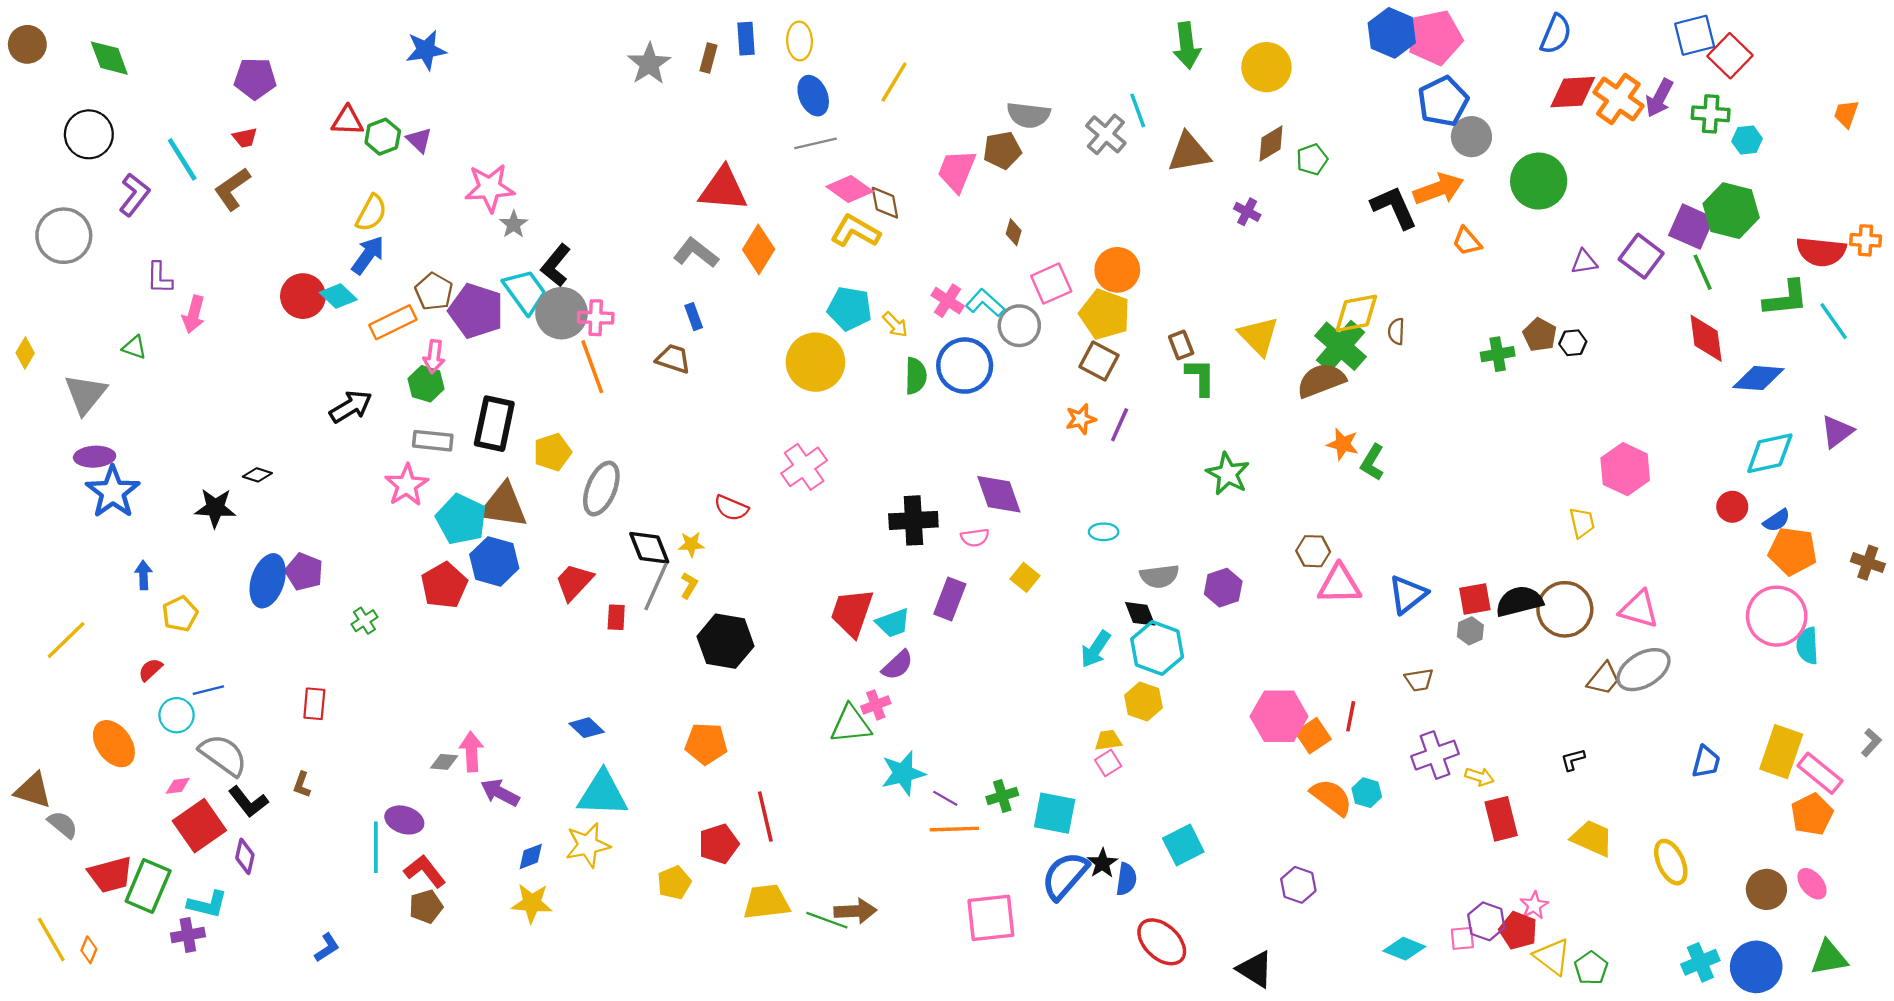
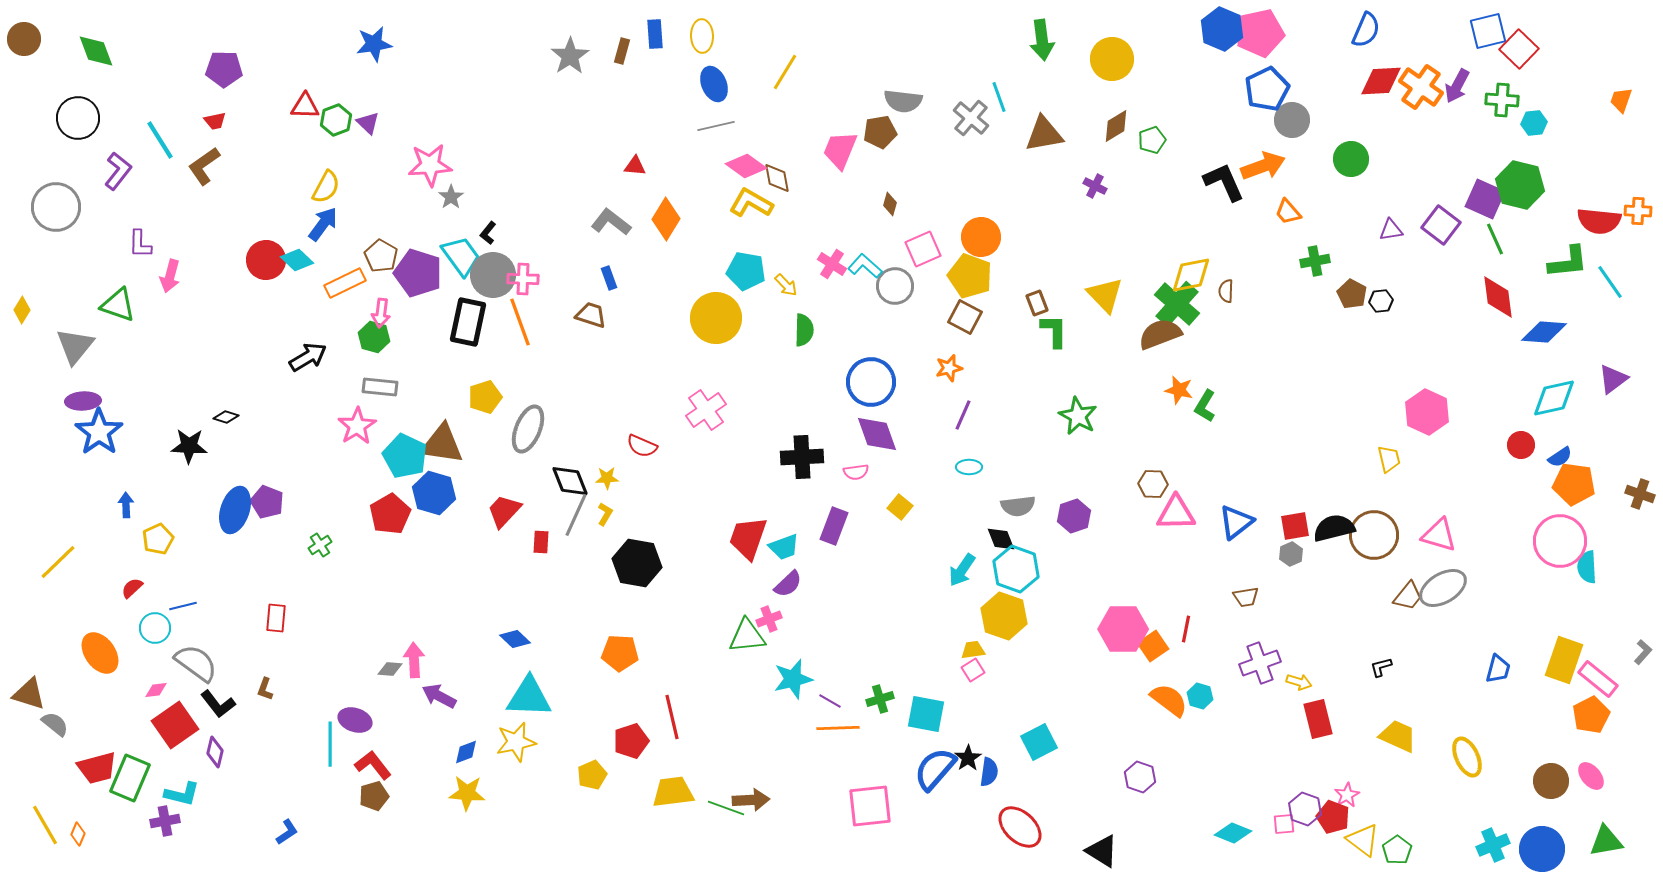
green circle: (1539, 181) -> (1351, 159), size x0.7
red triangle: (723, 189) -> (635, 166), size x0.5
black L-shape: (556, 265) -> (488, 233), size x0.6
green triangle: (134, 347) -> (118, 305), size x1.6
green cross: (1498, 354) -> (1315, 261), moved
blue circle: (965, 366) -> (871, 382), moved
black rectangle: (494, 424) -> (468, 322), moved
purple line: (1120, 425) -> (963, 415), moved
yellow hexagon: (1143, 702) -> (1004, 616), size x1.4

